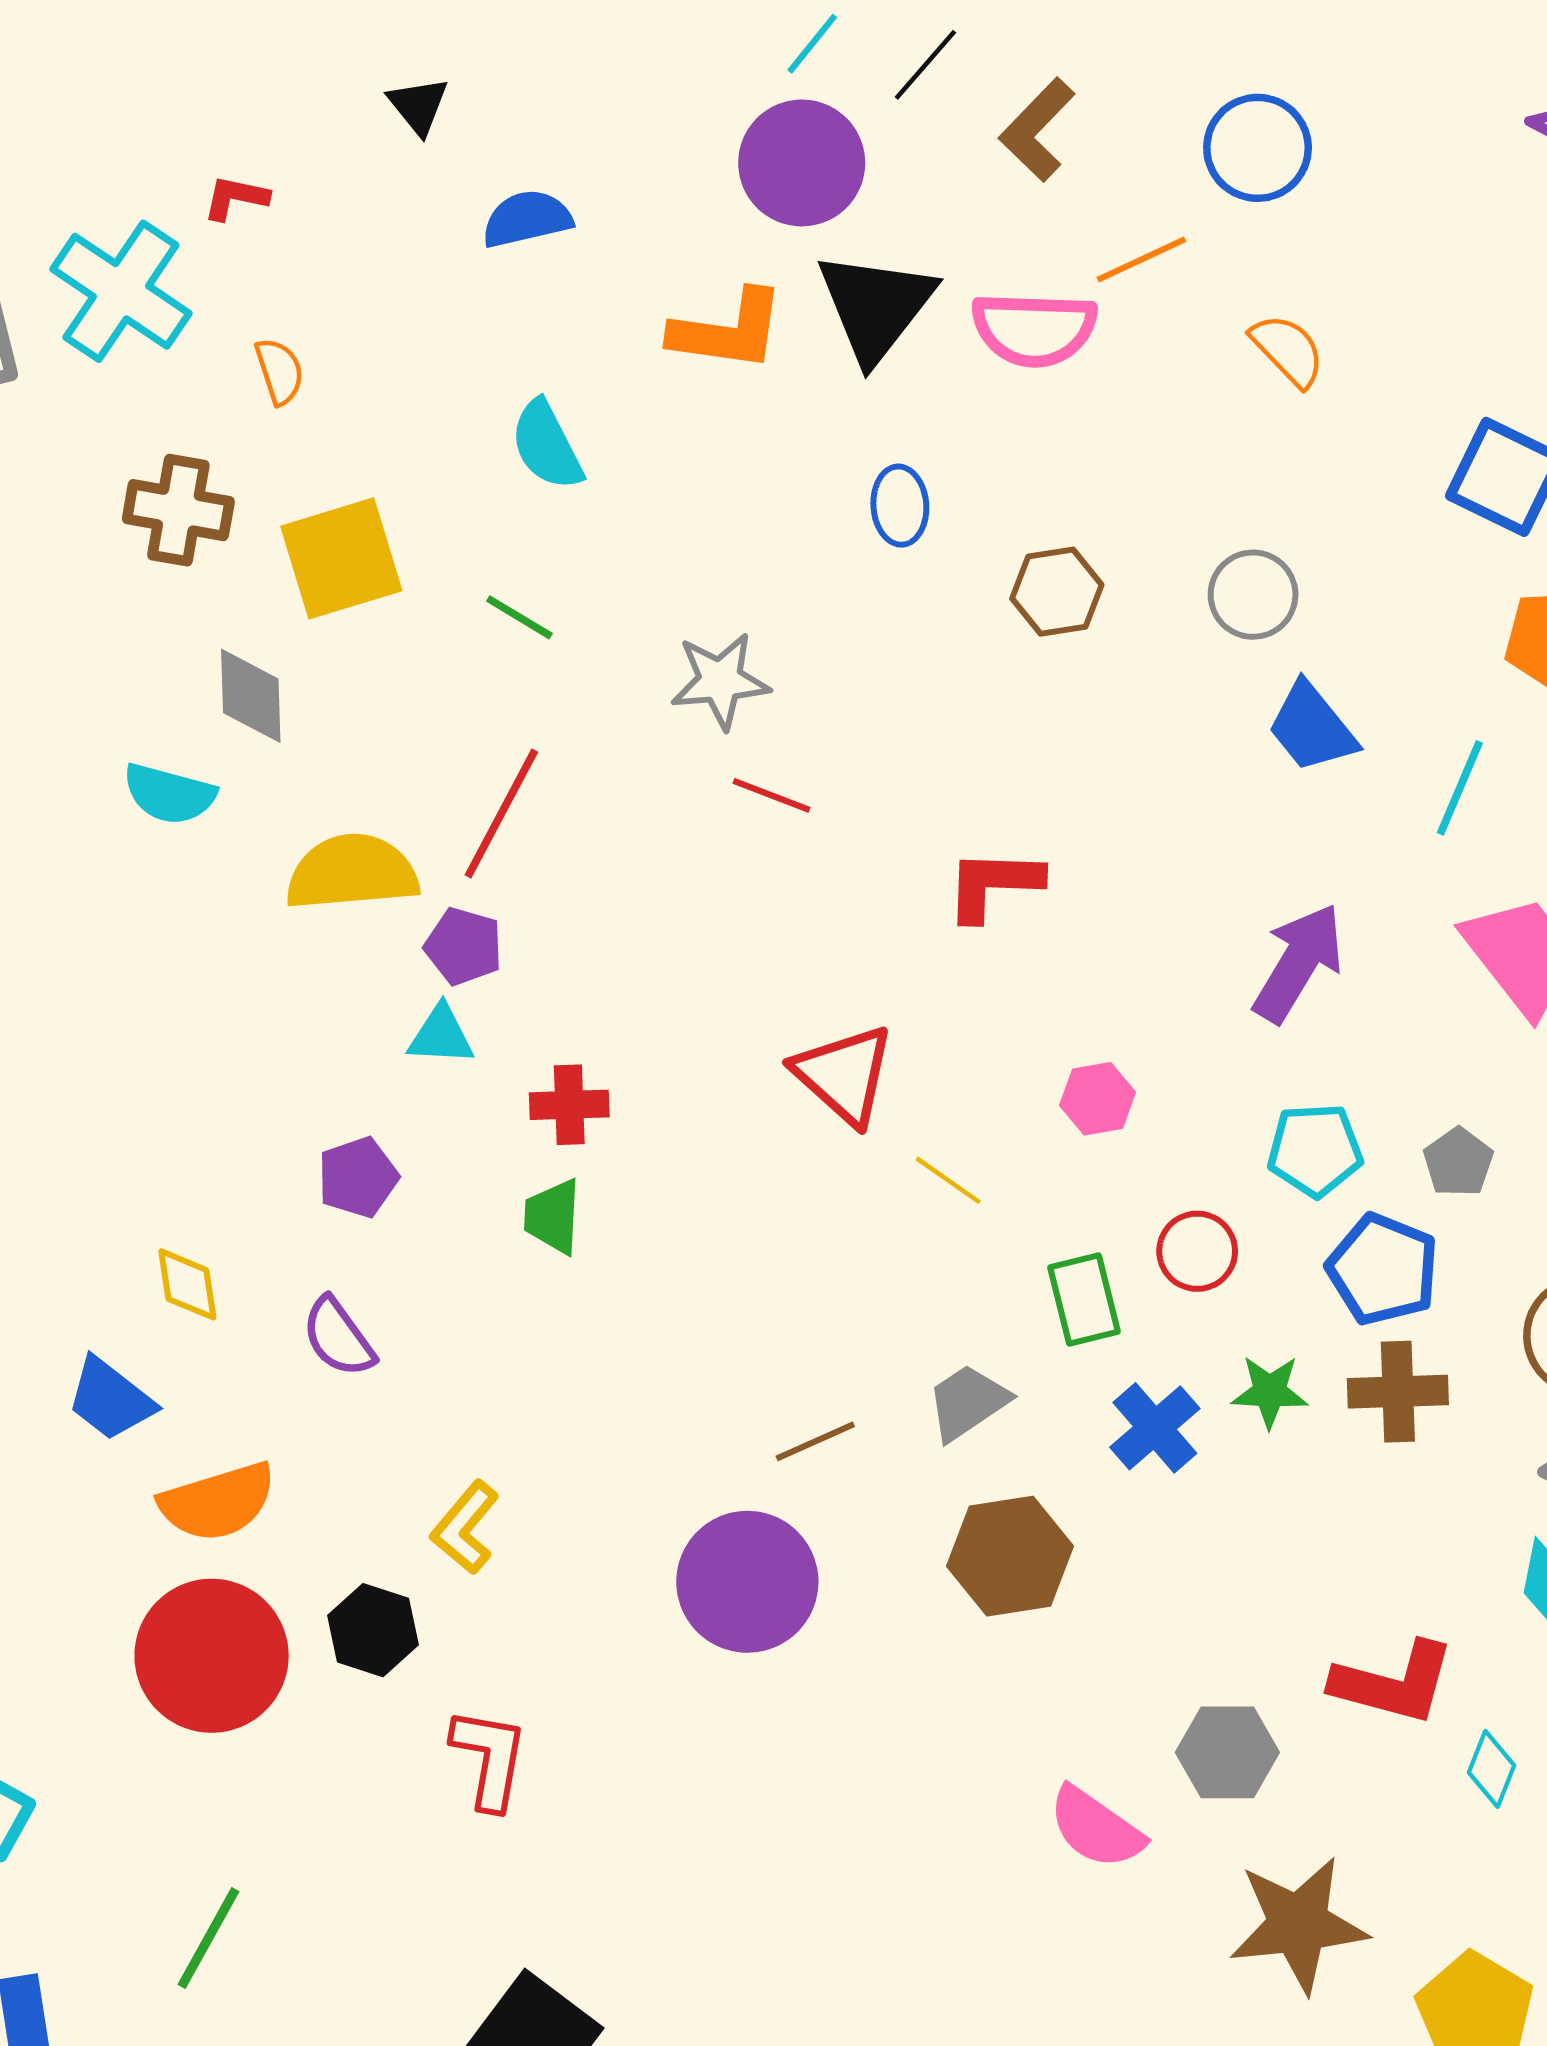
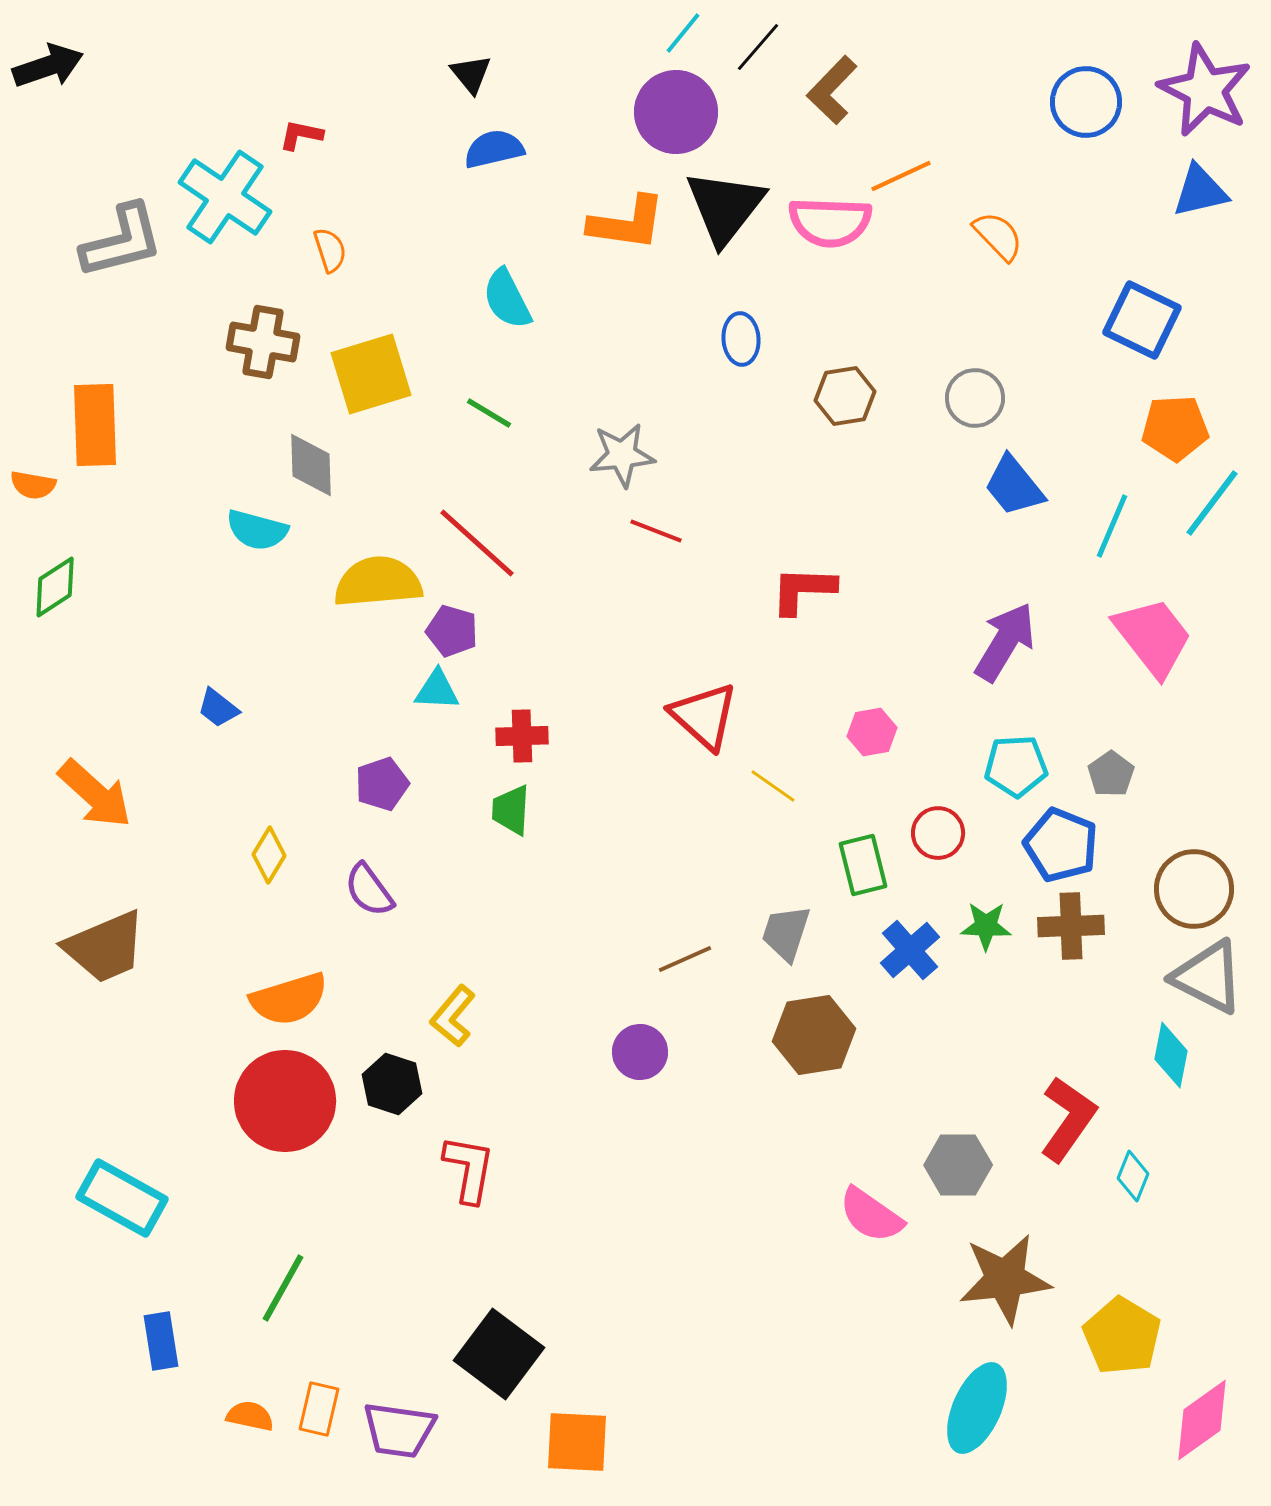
black triangle: (418, 106) -> (471, 74), moved
blue circle: (1258, 148) -> (1086, 102), moved
red line: (501, 814) -> (477, 543), turned -76
yellow diamond: (187, 1284) -> (269, 855), turned 40
blue trapezoid: (110, 1399) -> (218, 708), moved, size x0.7
gray trapezoid: (968, 1402) -> (786, 933), turned -38
purple circle: (747, 1582) -> (640, 1052), size x0.6
red L-shape: (1393, 1683) -> (1068, 1119), turned -70

